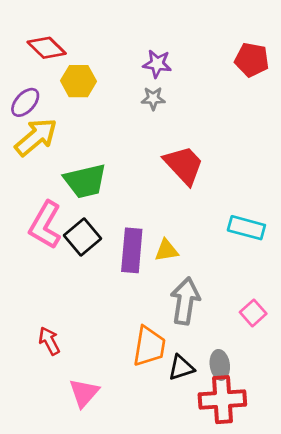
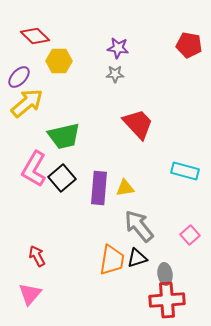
gray arrow: (185, 301) -> (139, 226), turned -48
black triangle: (181, 368) -> (137, 258), moved
pink triangle: (84, 393) -> (30, 294), moved

